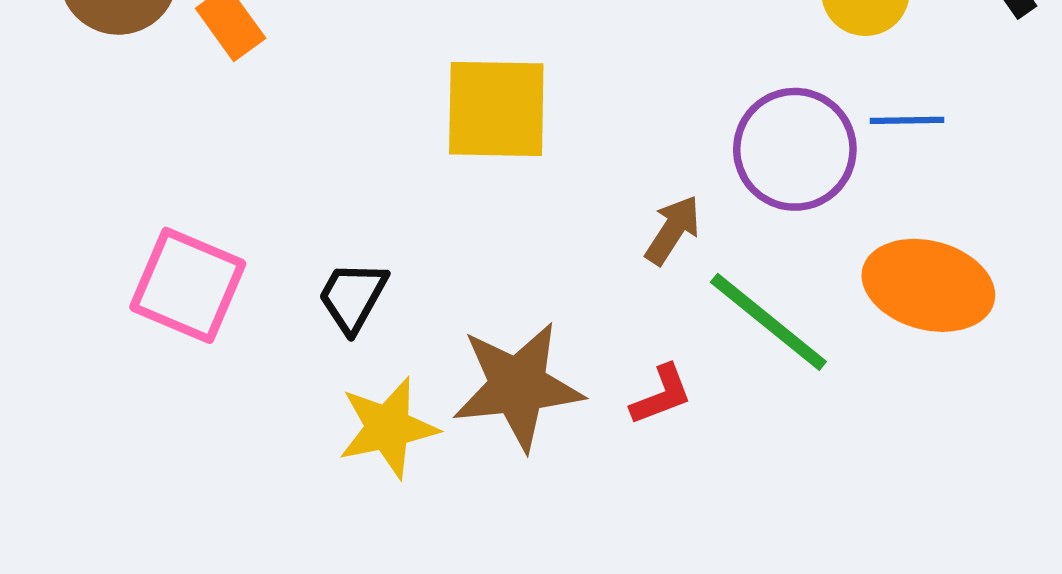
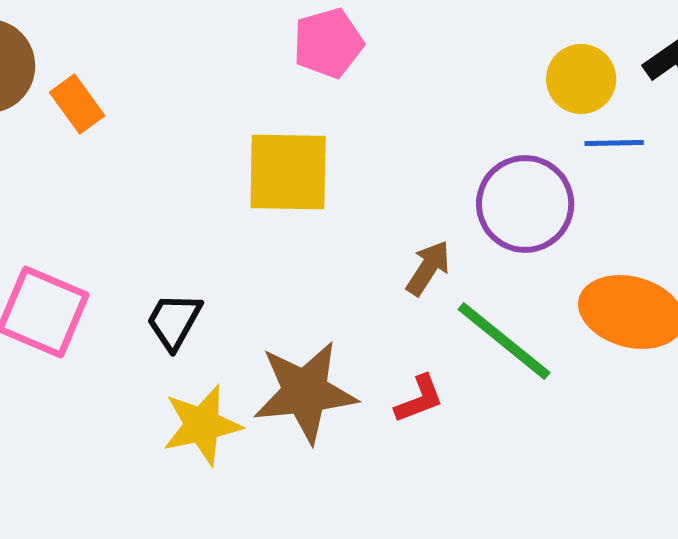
blue line: (907, 120) -> (614, 143), moved

